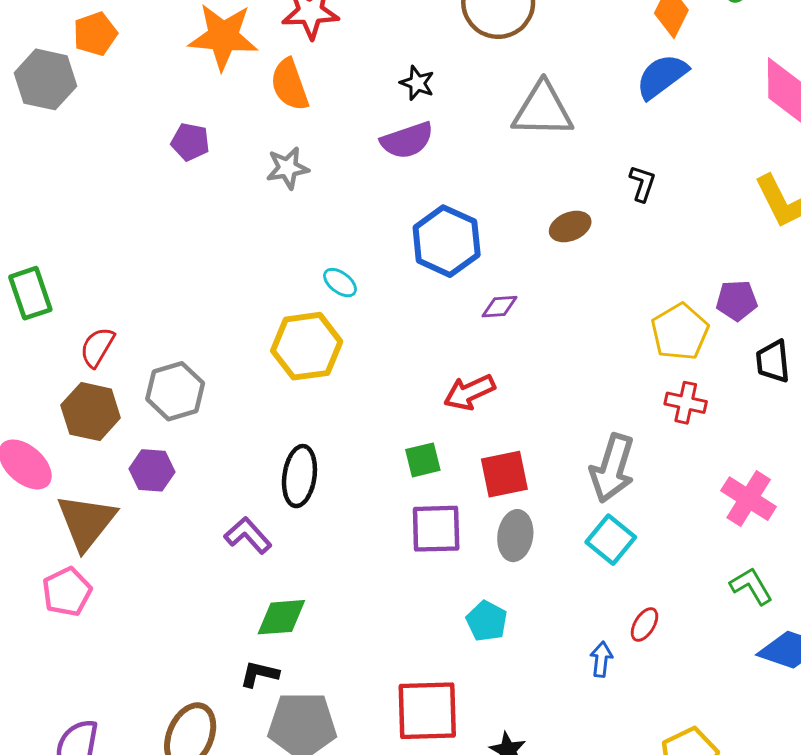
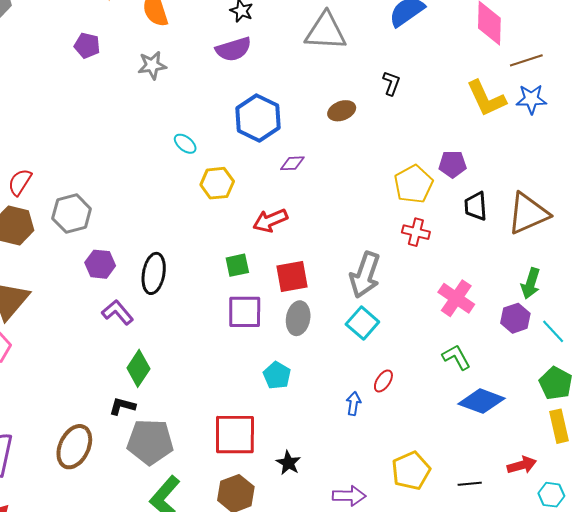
yellow hexagon: (307, 346) -> (217, 183), moved, size x0.7
purple hexagon: (152, 470) -> (100, 264), moved
green diamond: (281, 617) -> (138, 368), turned -54

